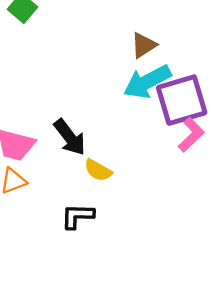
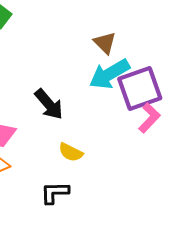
brown triangle: (144, 45) -> (105, 43), turned -40
black arrow: (70, 137) -> (49, 104), moved

